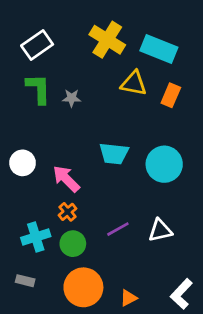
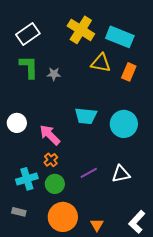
orange triangle: (128, 298) -> (97, 225), turned -32

